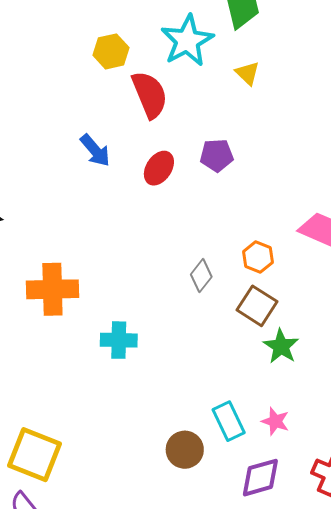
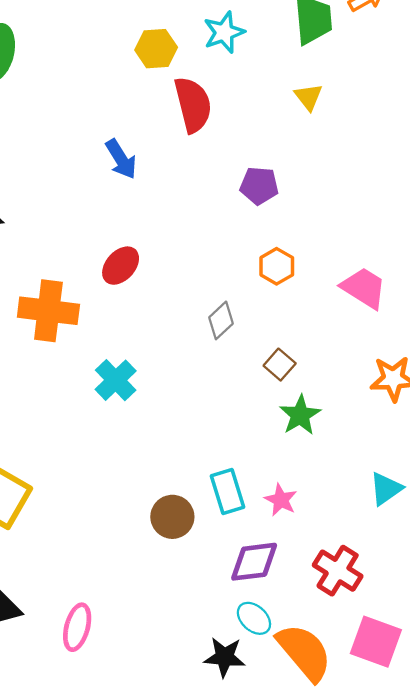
cyan star: (187, 41) -> (224, 32), moved, size x0.7
red ellipse: (159, 168) -> (121, 266), moved
orange hexagon: (258, 257) -> (277, 266), moved
brown square: (257, 306) -> (280, 365), size x0.7
cyan cross: (119, 340) -> (116, 380), turned 36

